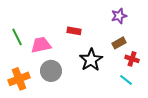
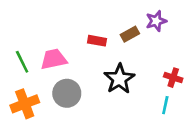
green line: (17, 37) -> (22, 62), moved
brown rectangle: (119, 43) -> (130, 34), moved
cyan line: (126, 80) -> (165, 105), turned 64

